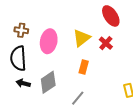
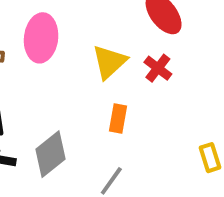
pink ellipse: (49, 41) -> (41, 38), moved

